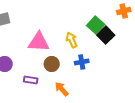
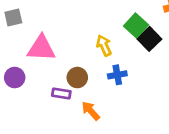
pink triangle: (39, 42) -> (41, 48), moved
purple rectangle: (31, 80) -> (61, 93), moved

